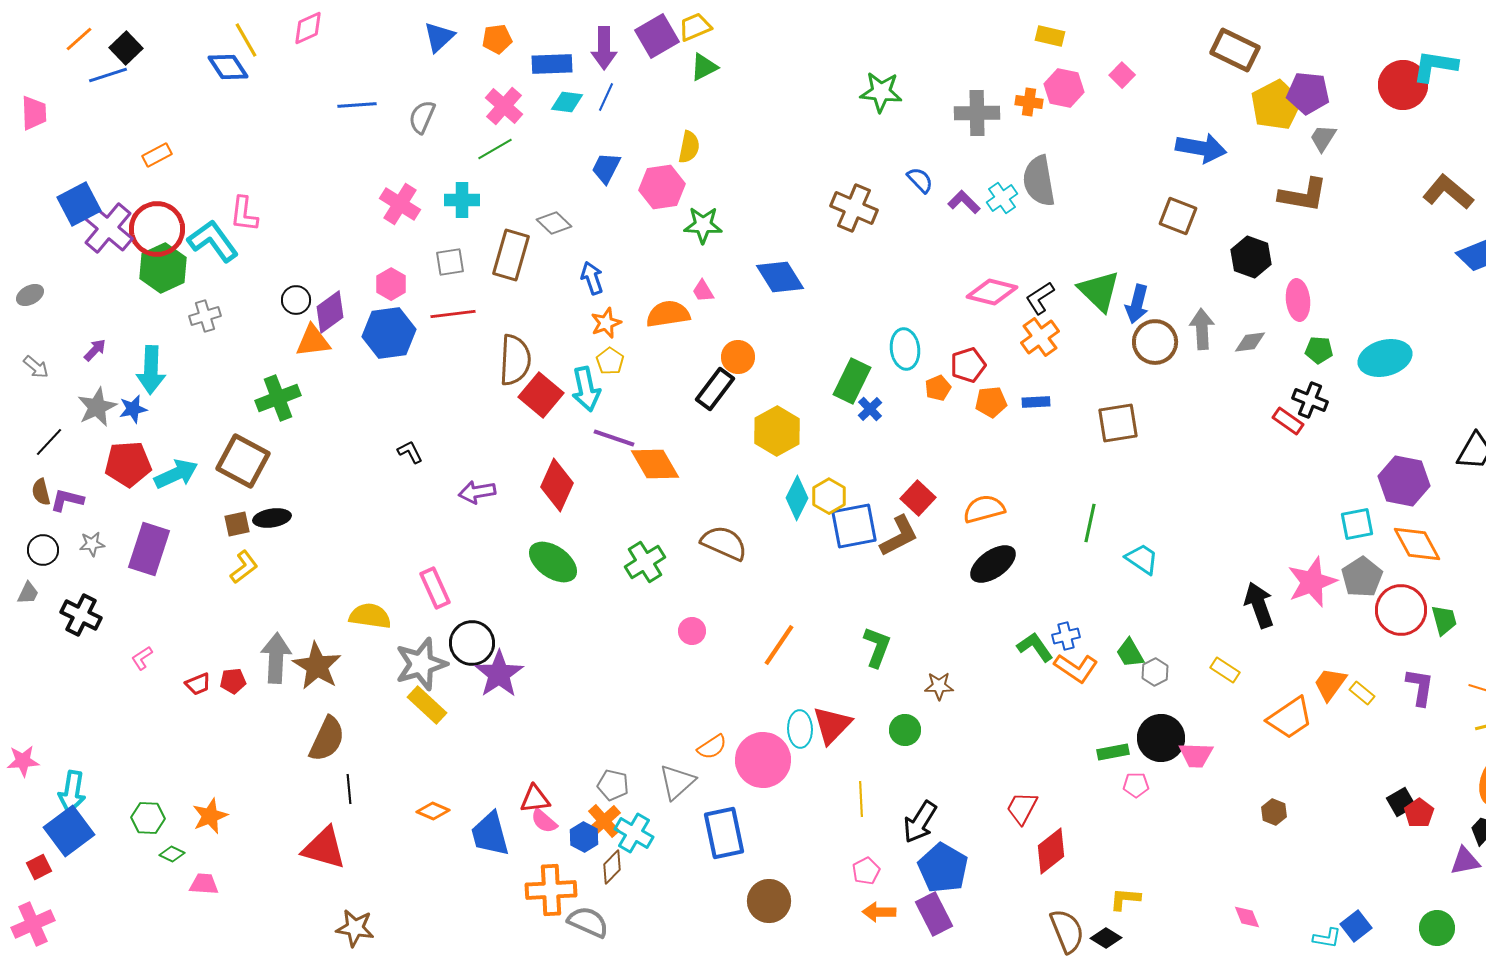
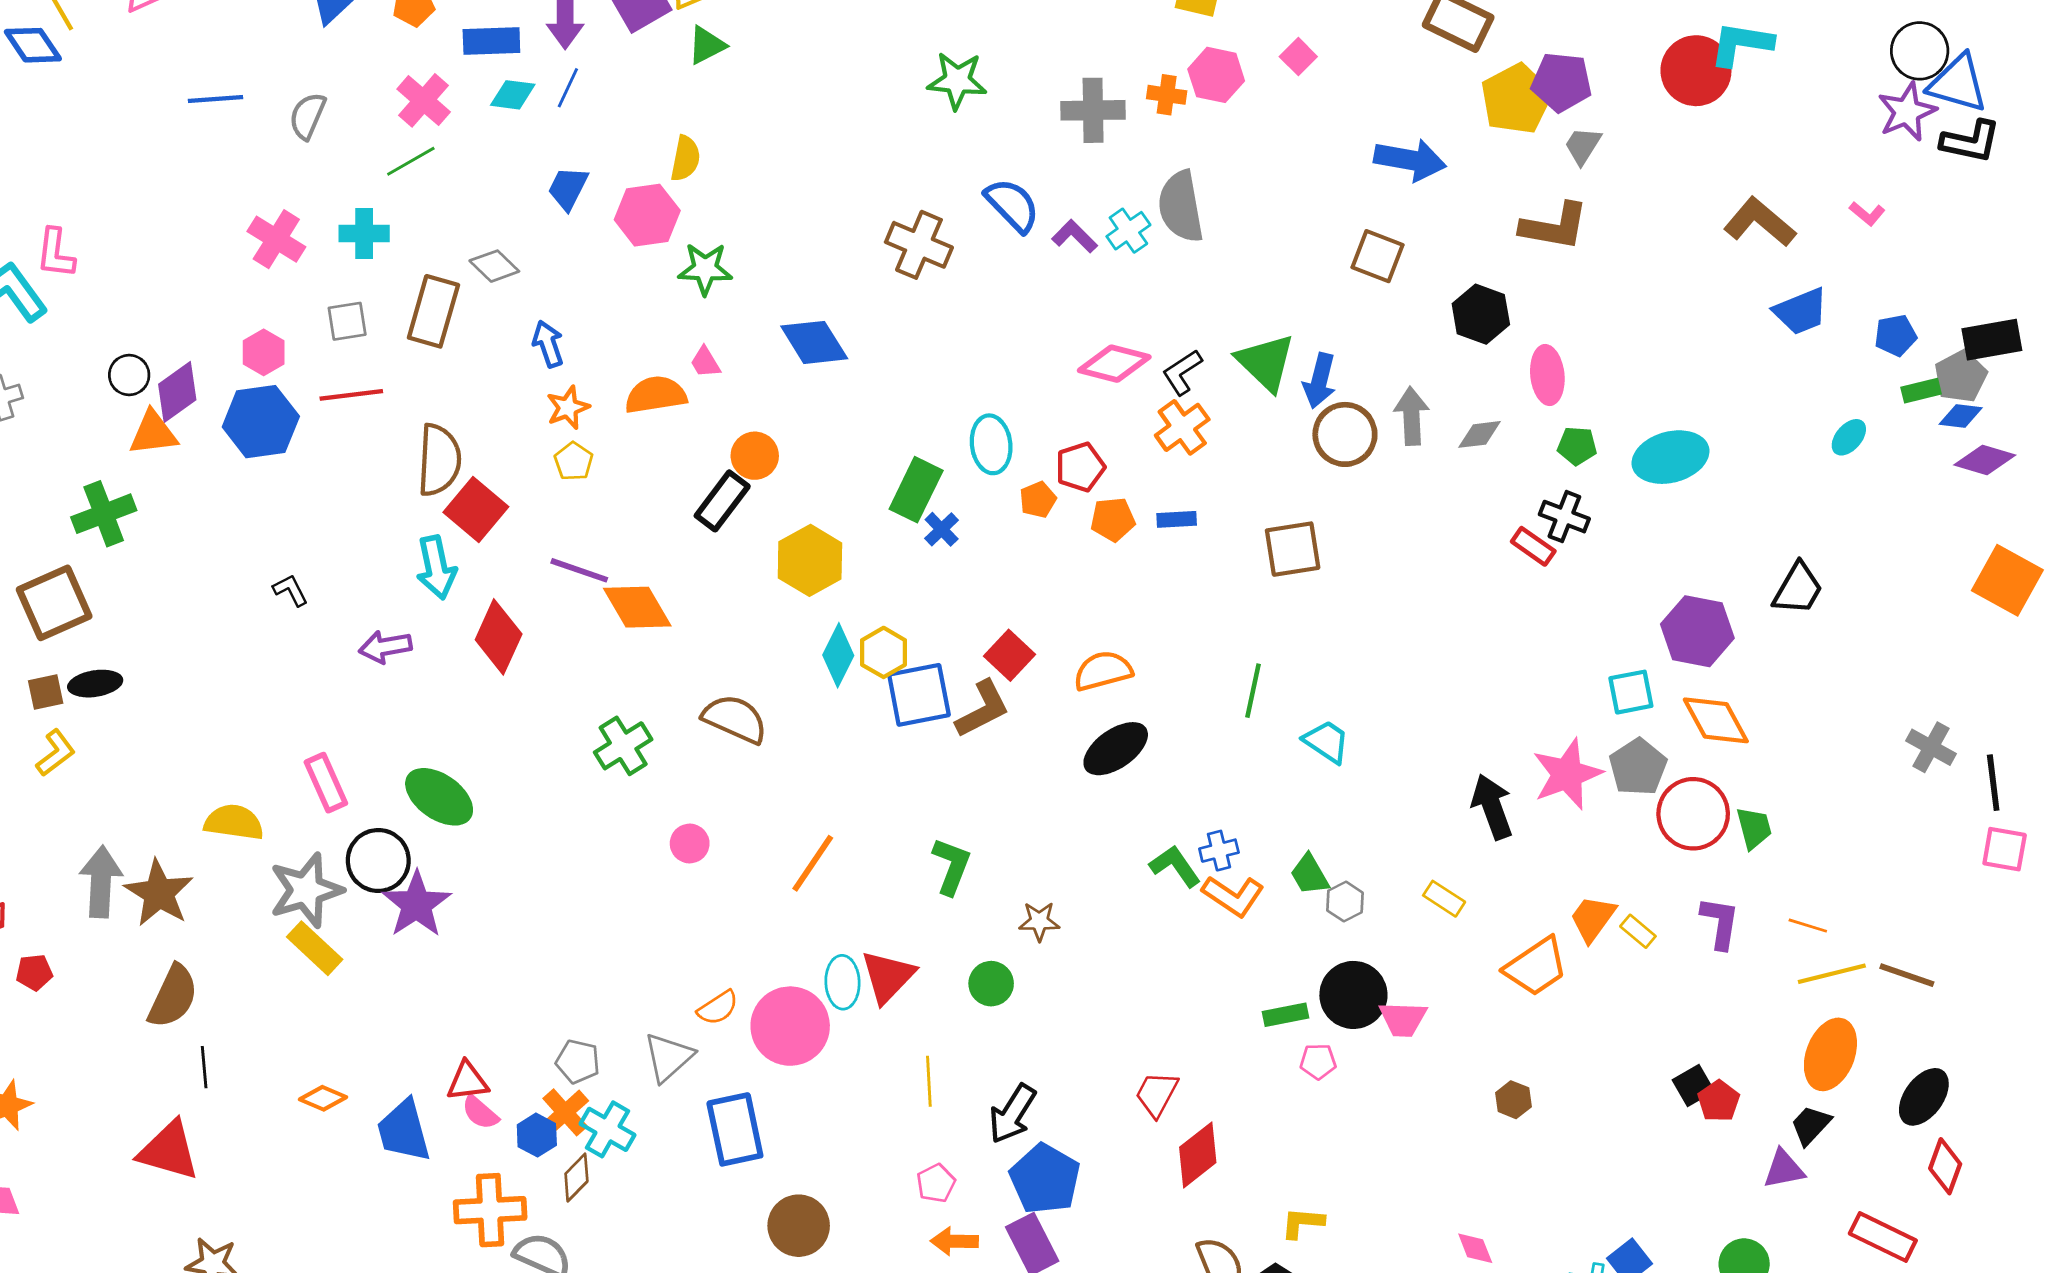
blue semicircle: (920, 180) -> (1012, 205), size x1.5
cyan arrow: (586, 389) -> (436, 567), moved
brown square: (243, 461) -> (54, 603), turned 38
green ellipse: (553, 562) -> (439, 797), moved
red pentagon: (233, 681) -> (34, 972), moved

